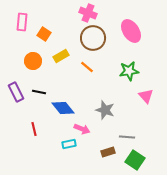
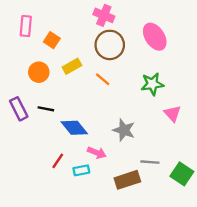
red line: (34, 129) -> (58, 161), moved, turned 48
brown rectangle: (108, 152) -> (127, 180), size x1.5
green square: (135, 160) -> (182, 174), moved

